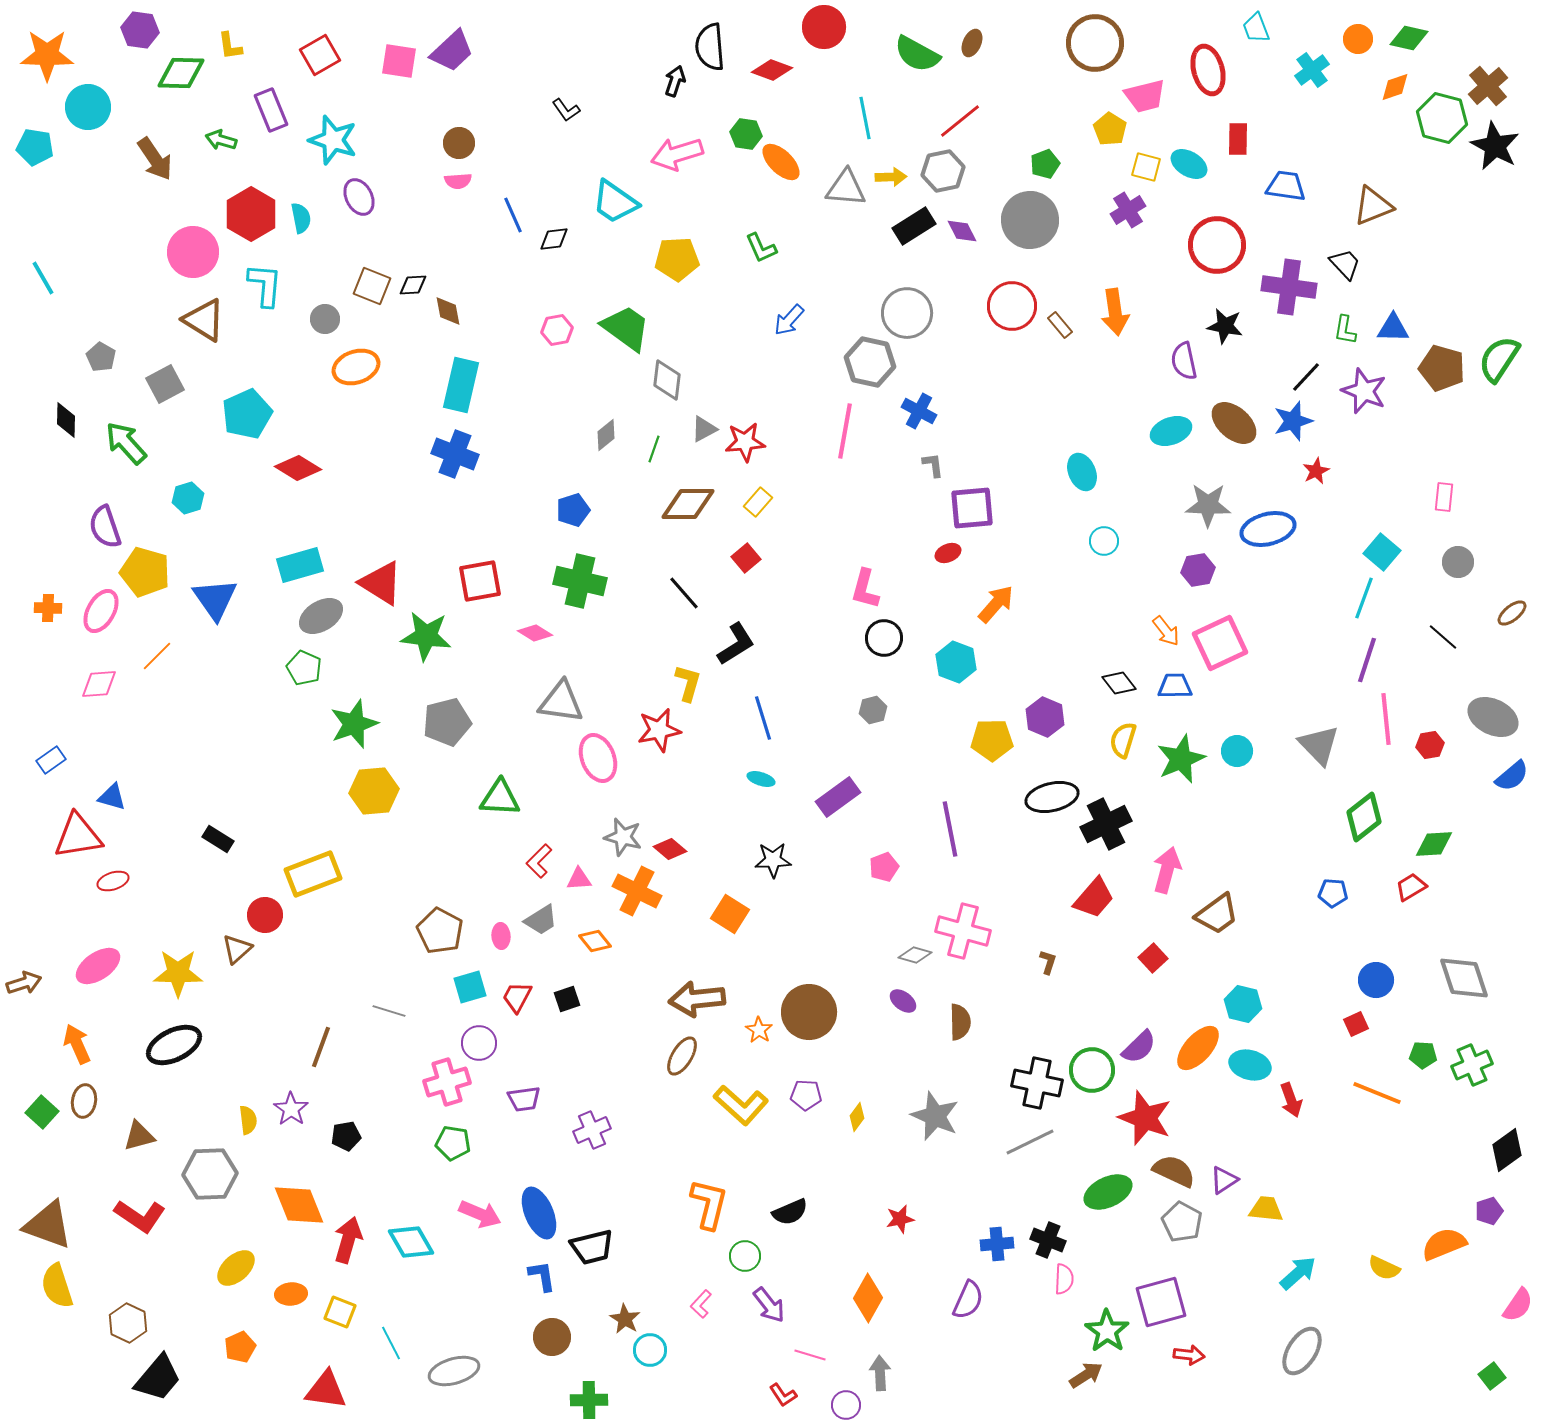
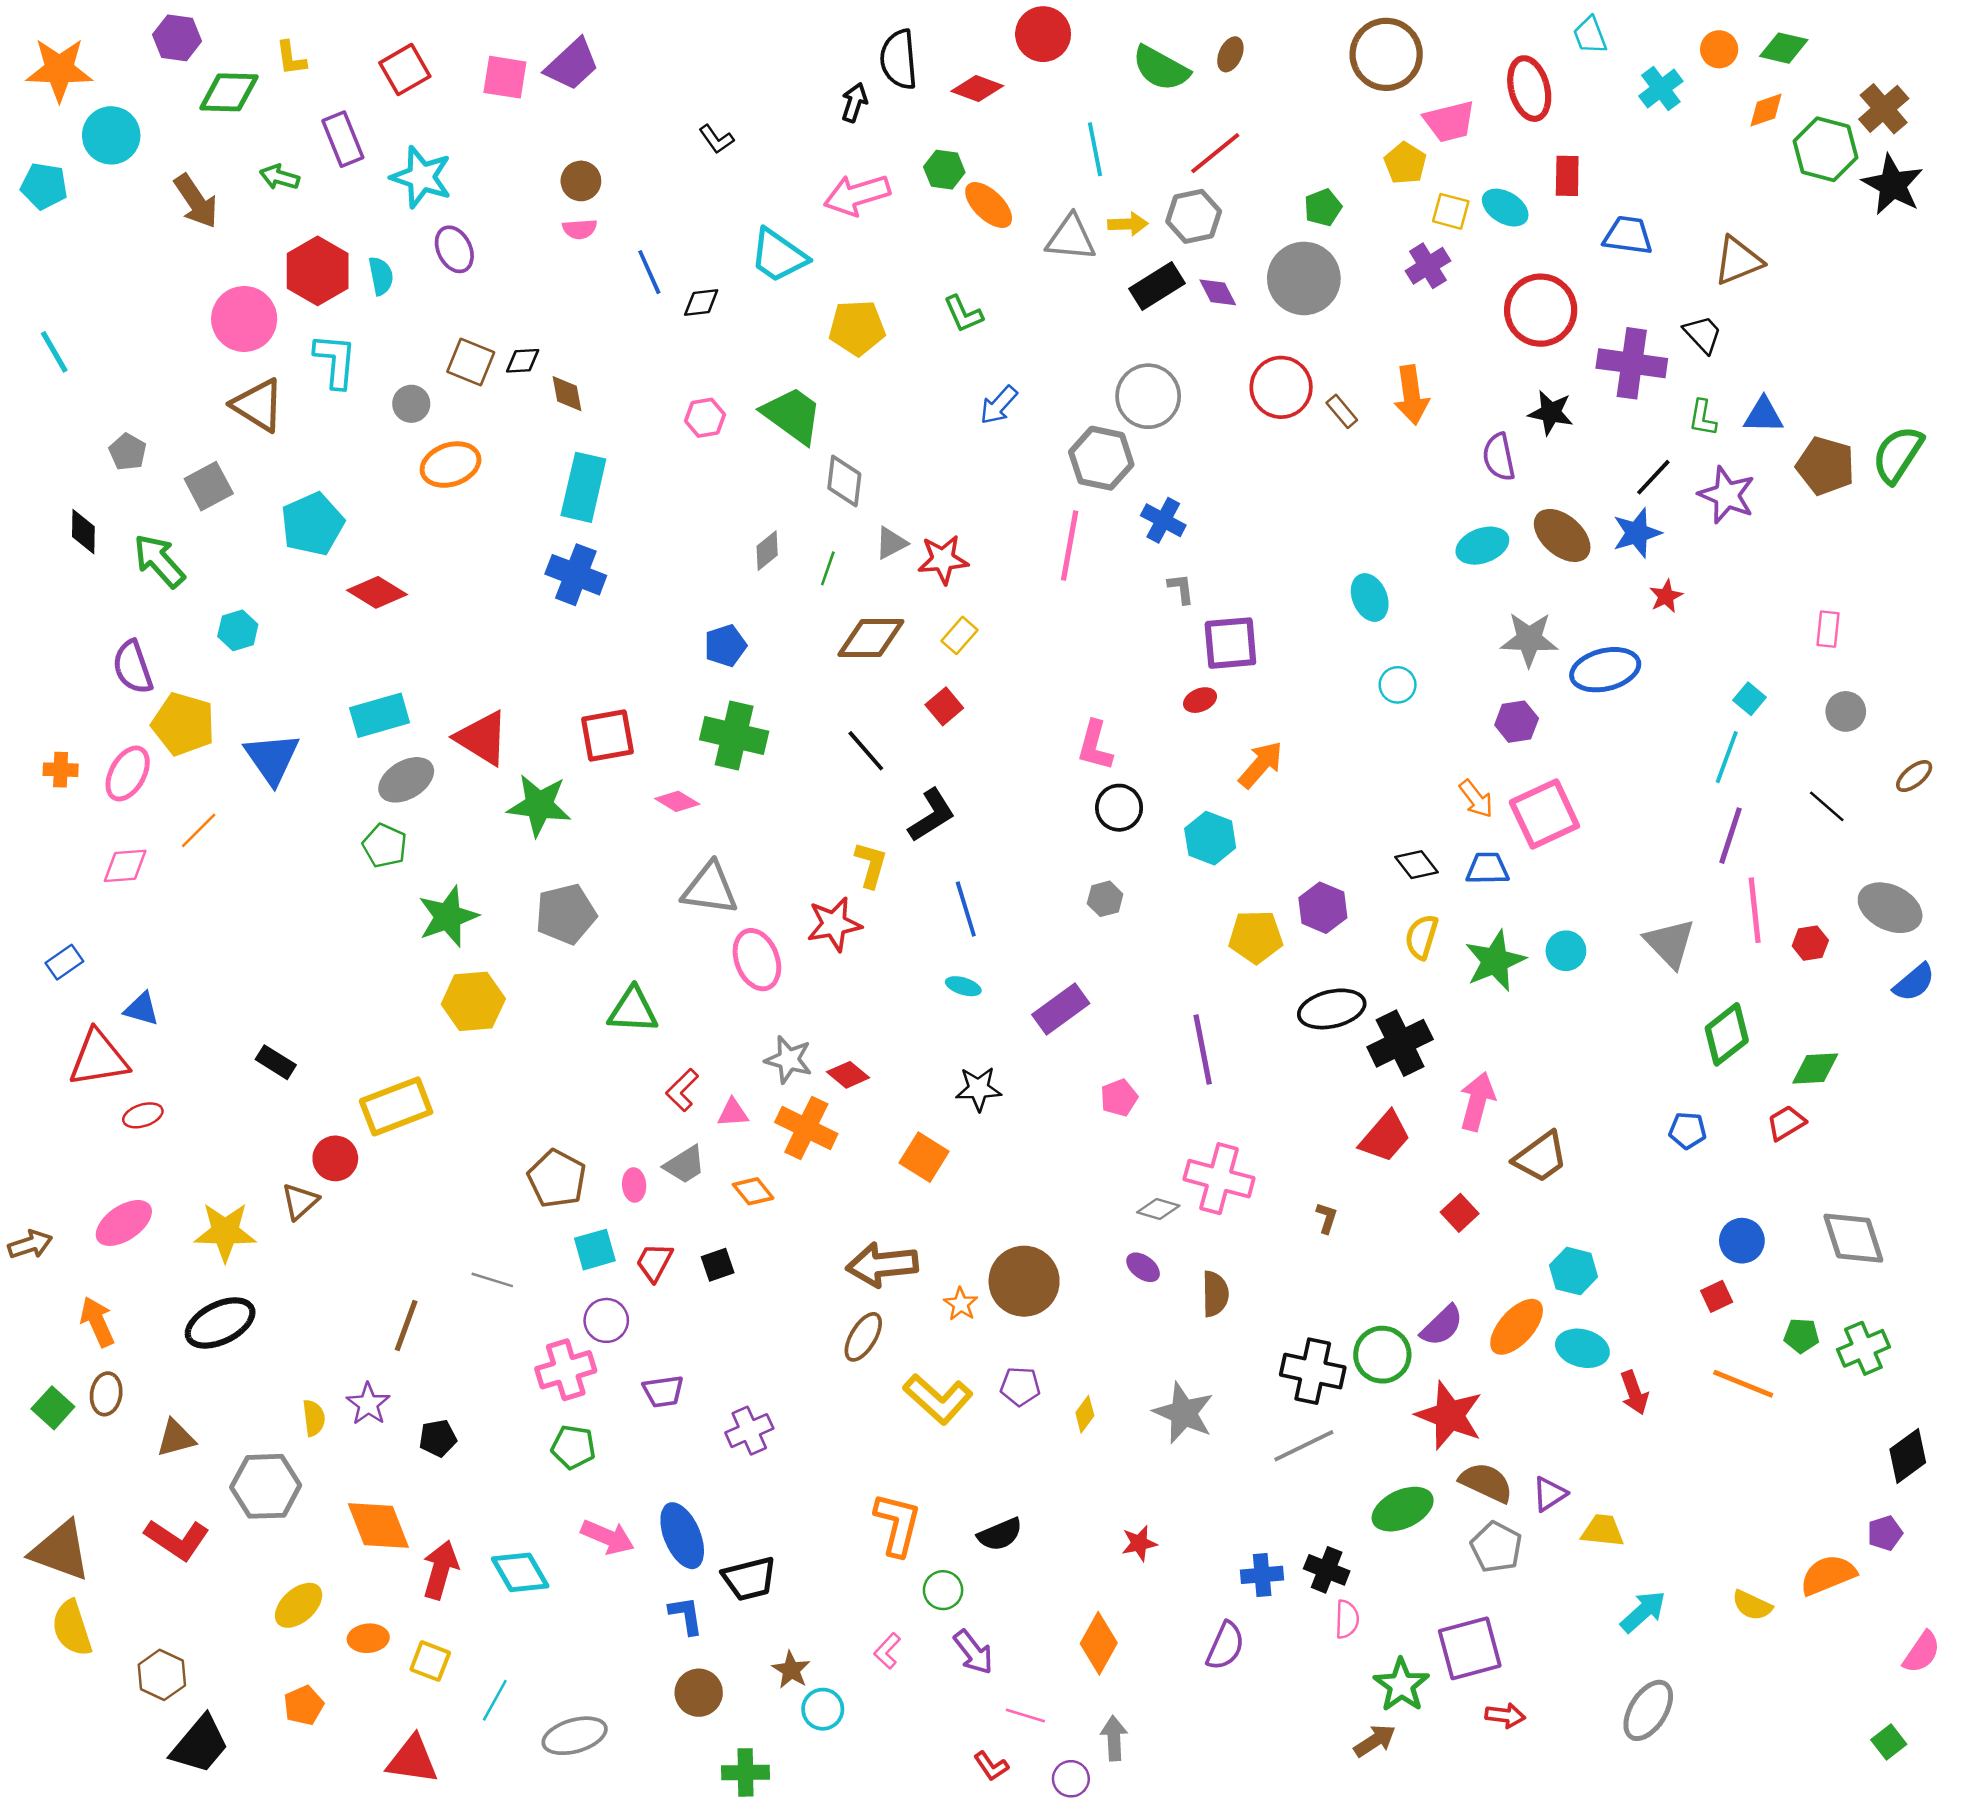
cyan square: (1382, 552) -> (1750, 699), size x0.7
cyan line: (391, 1343) -> (495, 1700), turned 56

